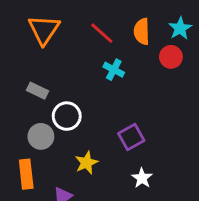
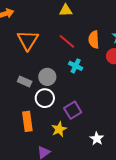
gray circle: (41, 136) -> (47, 77), moved
purple square: (131, 137) -> (73, 110), moved
orange rectangle: (26, 174) -> (27, 121), moved

